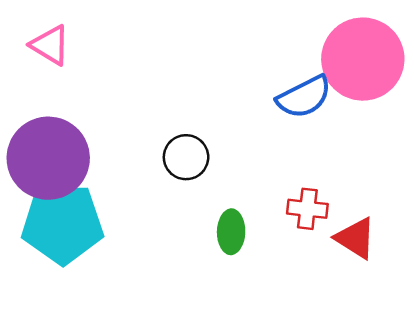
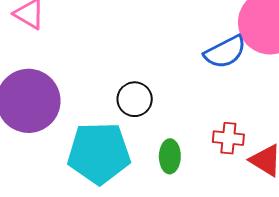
cyan pentagon: (62, 224) -> (99, 153), moved

